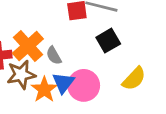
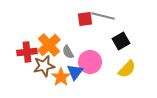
black square: (108, 41) -> (121, 41), moved
pink circle: (84, 85) -> (90, 62), moved

